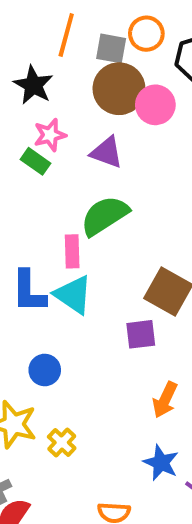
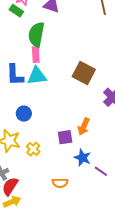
green semicircle: (105, 216) -> (36, 34), moved, turned -45
cyan triangle: (73, 295) -> (37, 76), turned -40
purple square: (141, 334) -> (65, 137), moved

